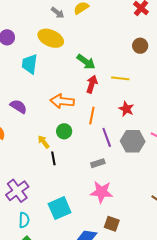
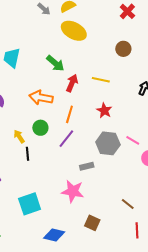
yellow ellipse: (51, 38) -> (74, 31), moved
green arrow: (86, 62) -> (55, 63), moved
purple line: (107, 137) -> (66, 139), moved, turned 54
gray rectangle: (98, 163) -> (87, 166), moved
brown square: (112, 224) -> (92, 223), moved

